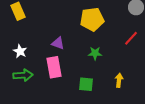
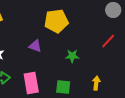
yellow pentagon: (92, 19) -> (56, 21), moved
pink rectangle: (54, 67) -> (31, 83), moved

